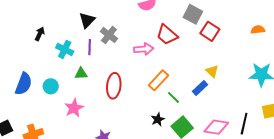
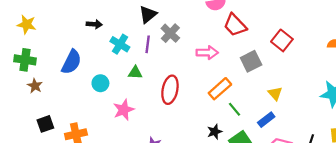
gray square: (193, 14) -> (251, 61), moved, turned 30
black arrow: (40, 34) -> (94, 24), turned 64
red trapezoid: (167, 35) -> (235, 25), moved
yellow triangle: (212, 71) -> (275, 93), moved
blue semicircle: (24, 84) -> (71, 62), moved
blue rectangle: (200, 88) -> (266, 120), moved

